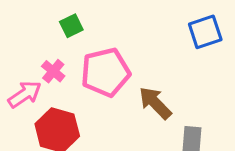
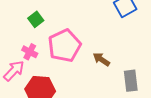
brown arrow: (155, 103) -> (101, 59), size x0.7

